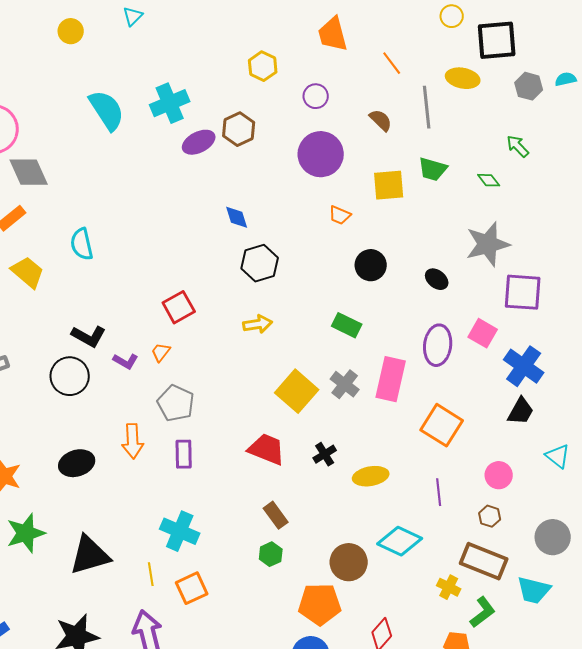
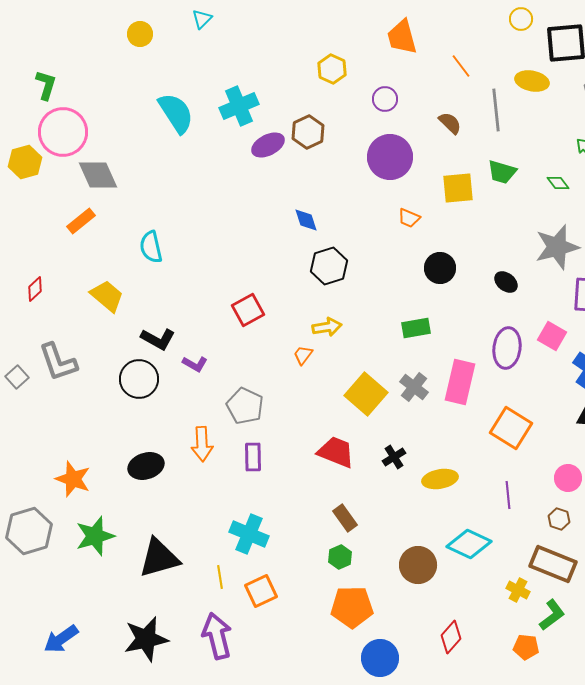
yellow trapezoid: (28, 272) -> (107, 296), moved
green rectangle: (347, 325) -> (416, 328), turned -36
orange trapezoid: (161, 352) -> (303, 355), moved
orange pentagon: (320, 604) -> (352, 607), moved

